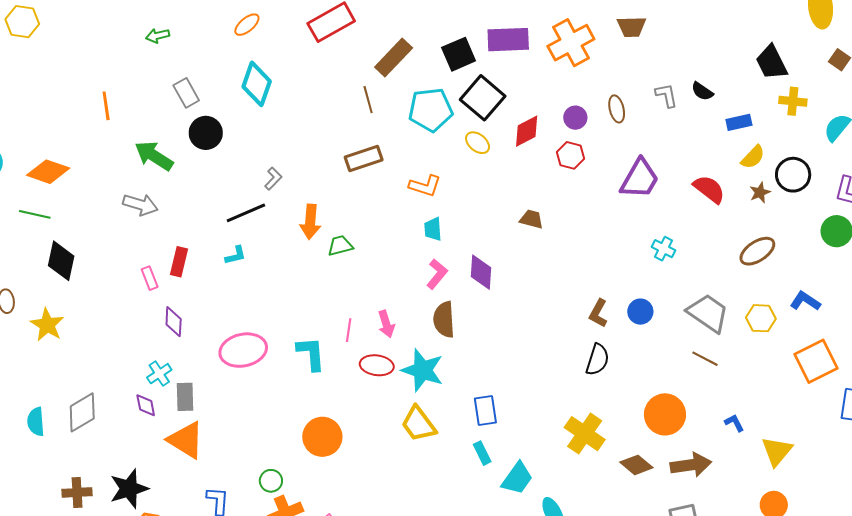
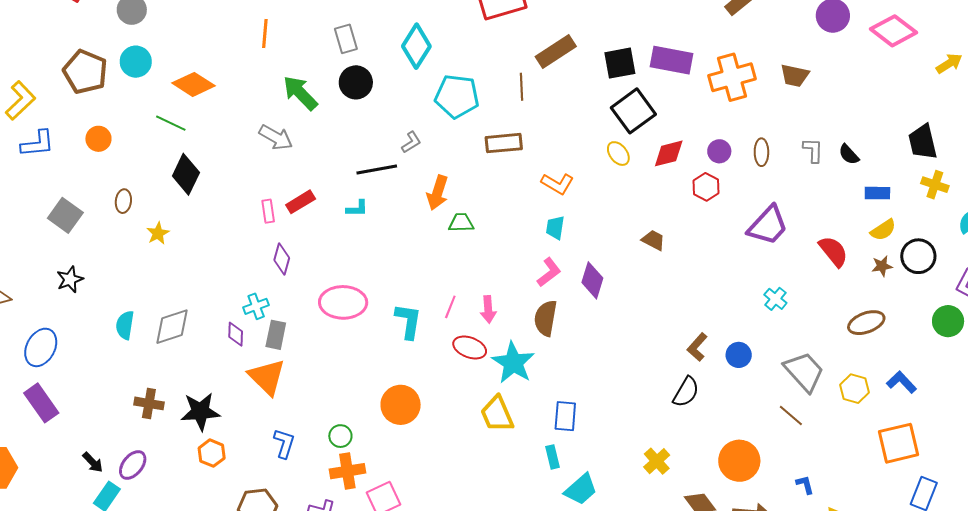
cyan pentagon: (431, 110) -> (457, 96), moved
red rectangle: (179, 262) -> (301, 202), turned 32
yellow star: (47, 325) -> (158, 233), size x0.7
yellow cross: (585, 434) -> (657, 461), size x0.7

